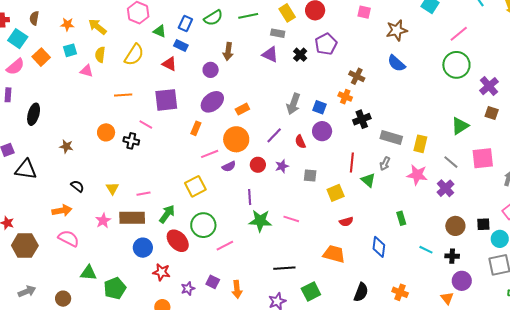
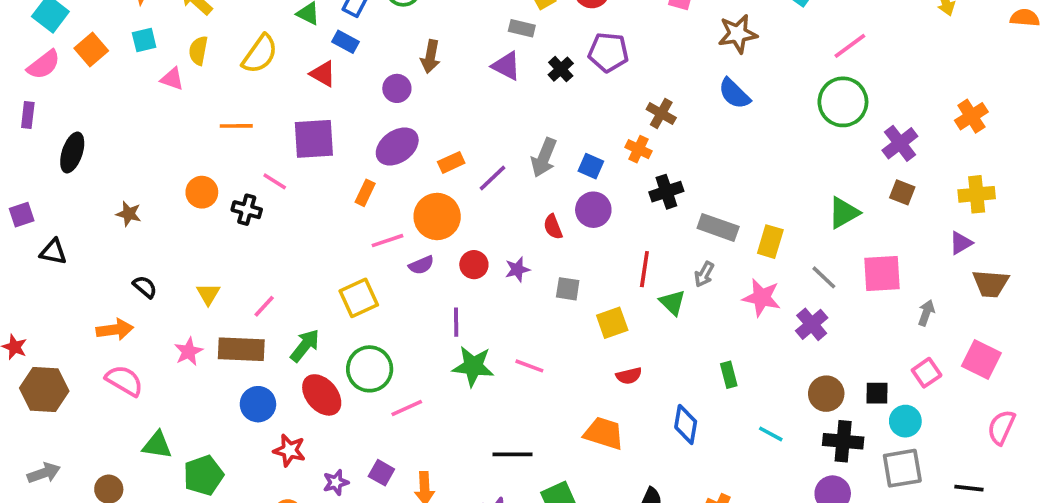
purple pentagon: (326, 44) -> (608, 52), turned 30
purple line: (274, 135) -> (493, 178), moved
black triangle: (26, 169) -> (53, 252), size x0.7
pink line: (144, 194) -> (264, 306), turned -40
black cross: (452, 256) -> (843, 441), moved, size x1.5

